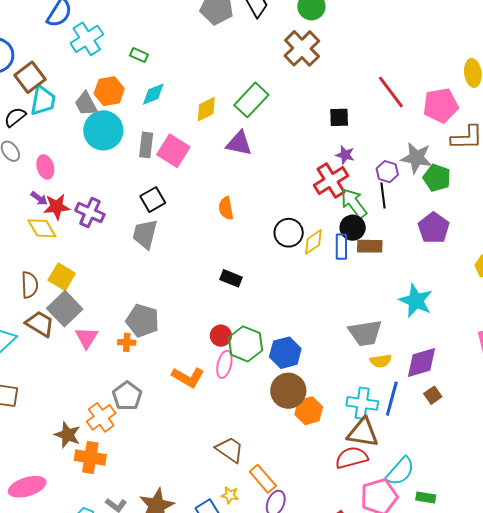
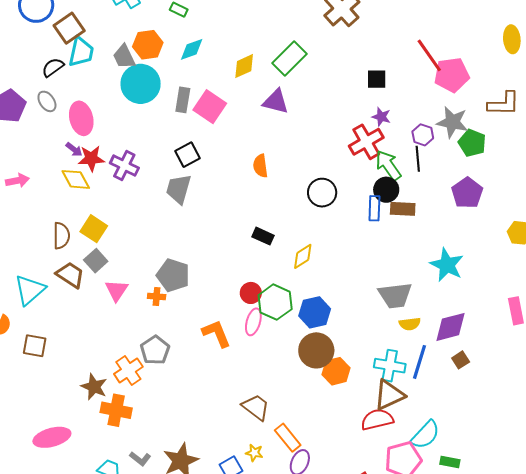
pink pentagon: (441, 105) -> (452, 75), moved
pink ellipse: (45, 167) -> (81, 118), size x1.4
yellow diamond: (313, 242) -> (303, 256), moved
gray square: (65, 309) -> (96, 261), size x0.7
orange L-shape: (188, 377) -> (216, 333), turned -144
brown triangle: (363, 433) -> (389, 395), turned -36

